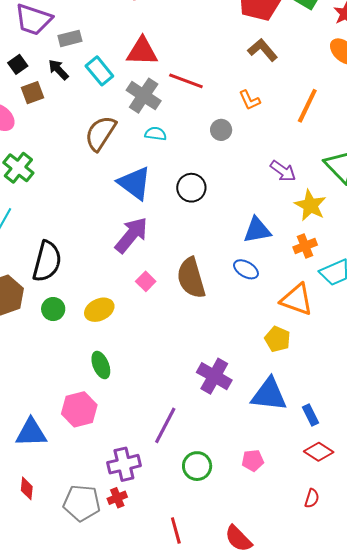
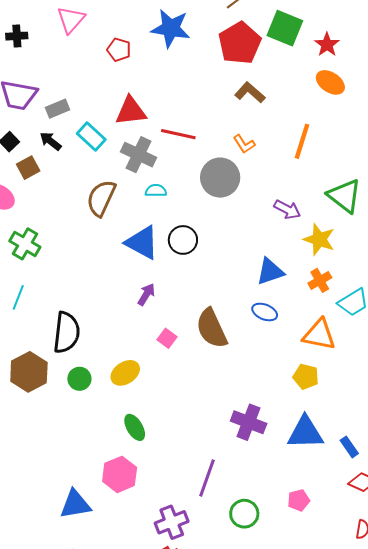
gray circle: (221, 130) -> (220, 178), size x1.8
black circle: (191, 188) -> (183, 240), moved
purple arrow: (131, 235) -> (146, 294), size x0.6

